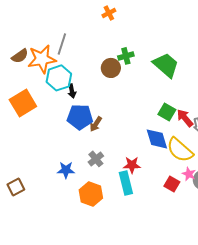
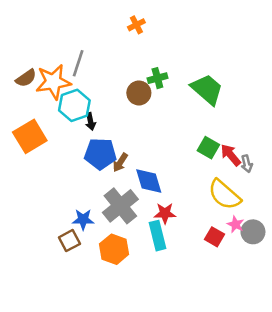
blue diamond: (157, 139) -> (149, 181), moved
gray cross: (96, 159) -> (120, 206), size x1.8
brown square: (16, 187) -> (69, 241), moved

